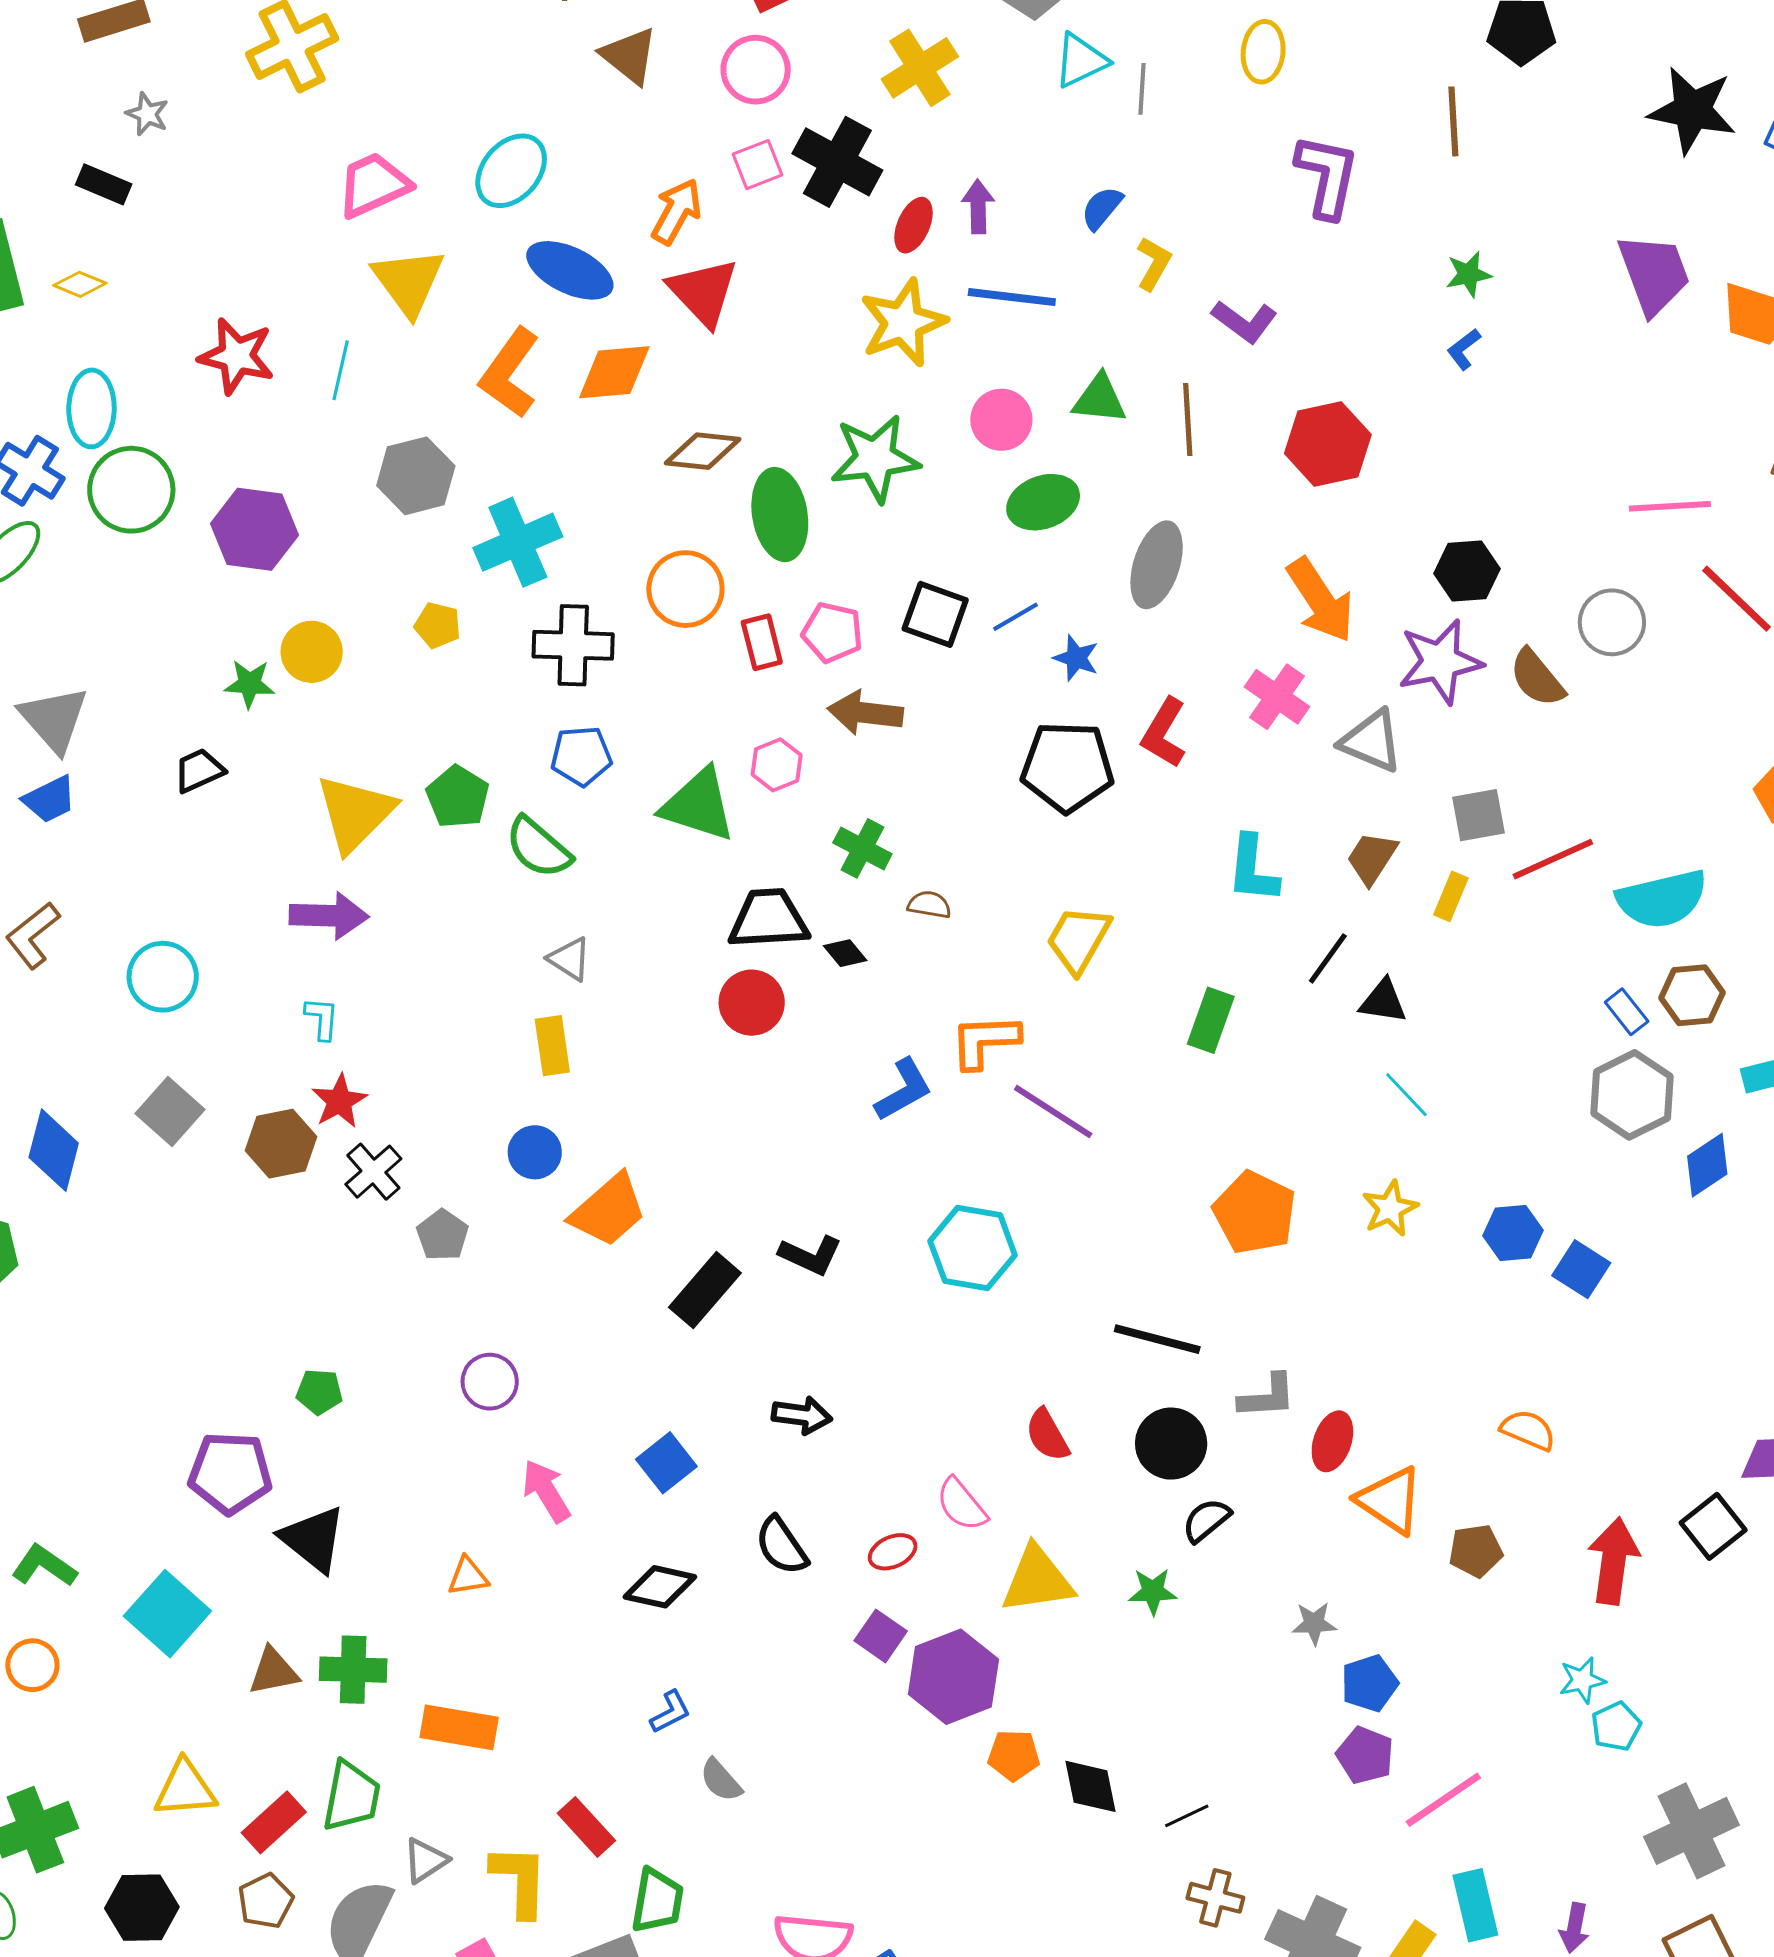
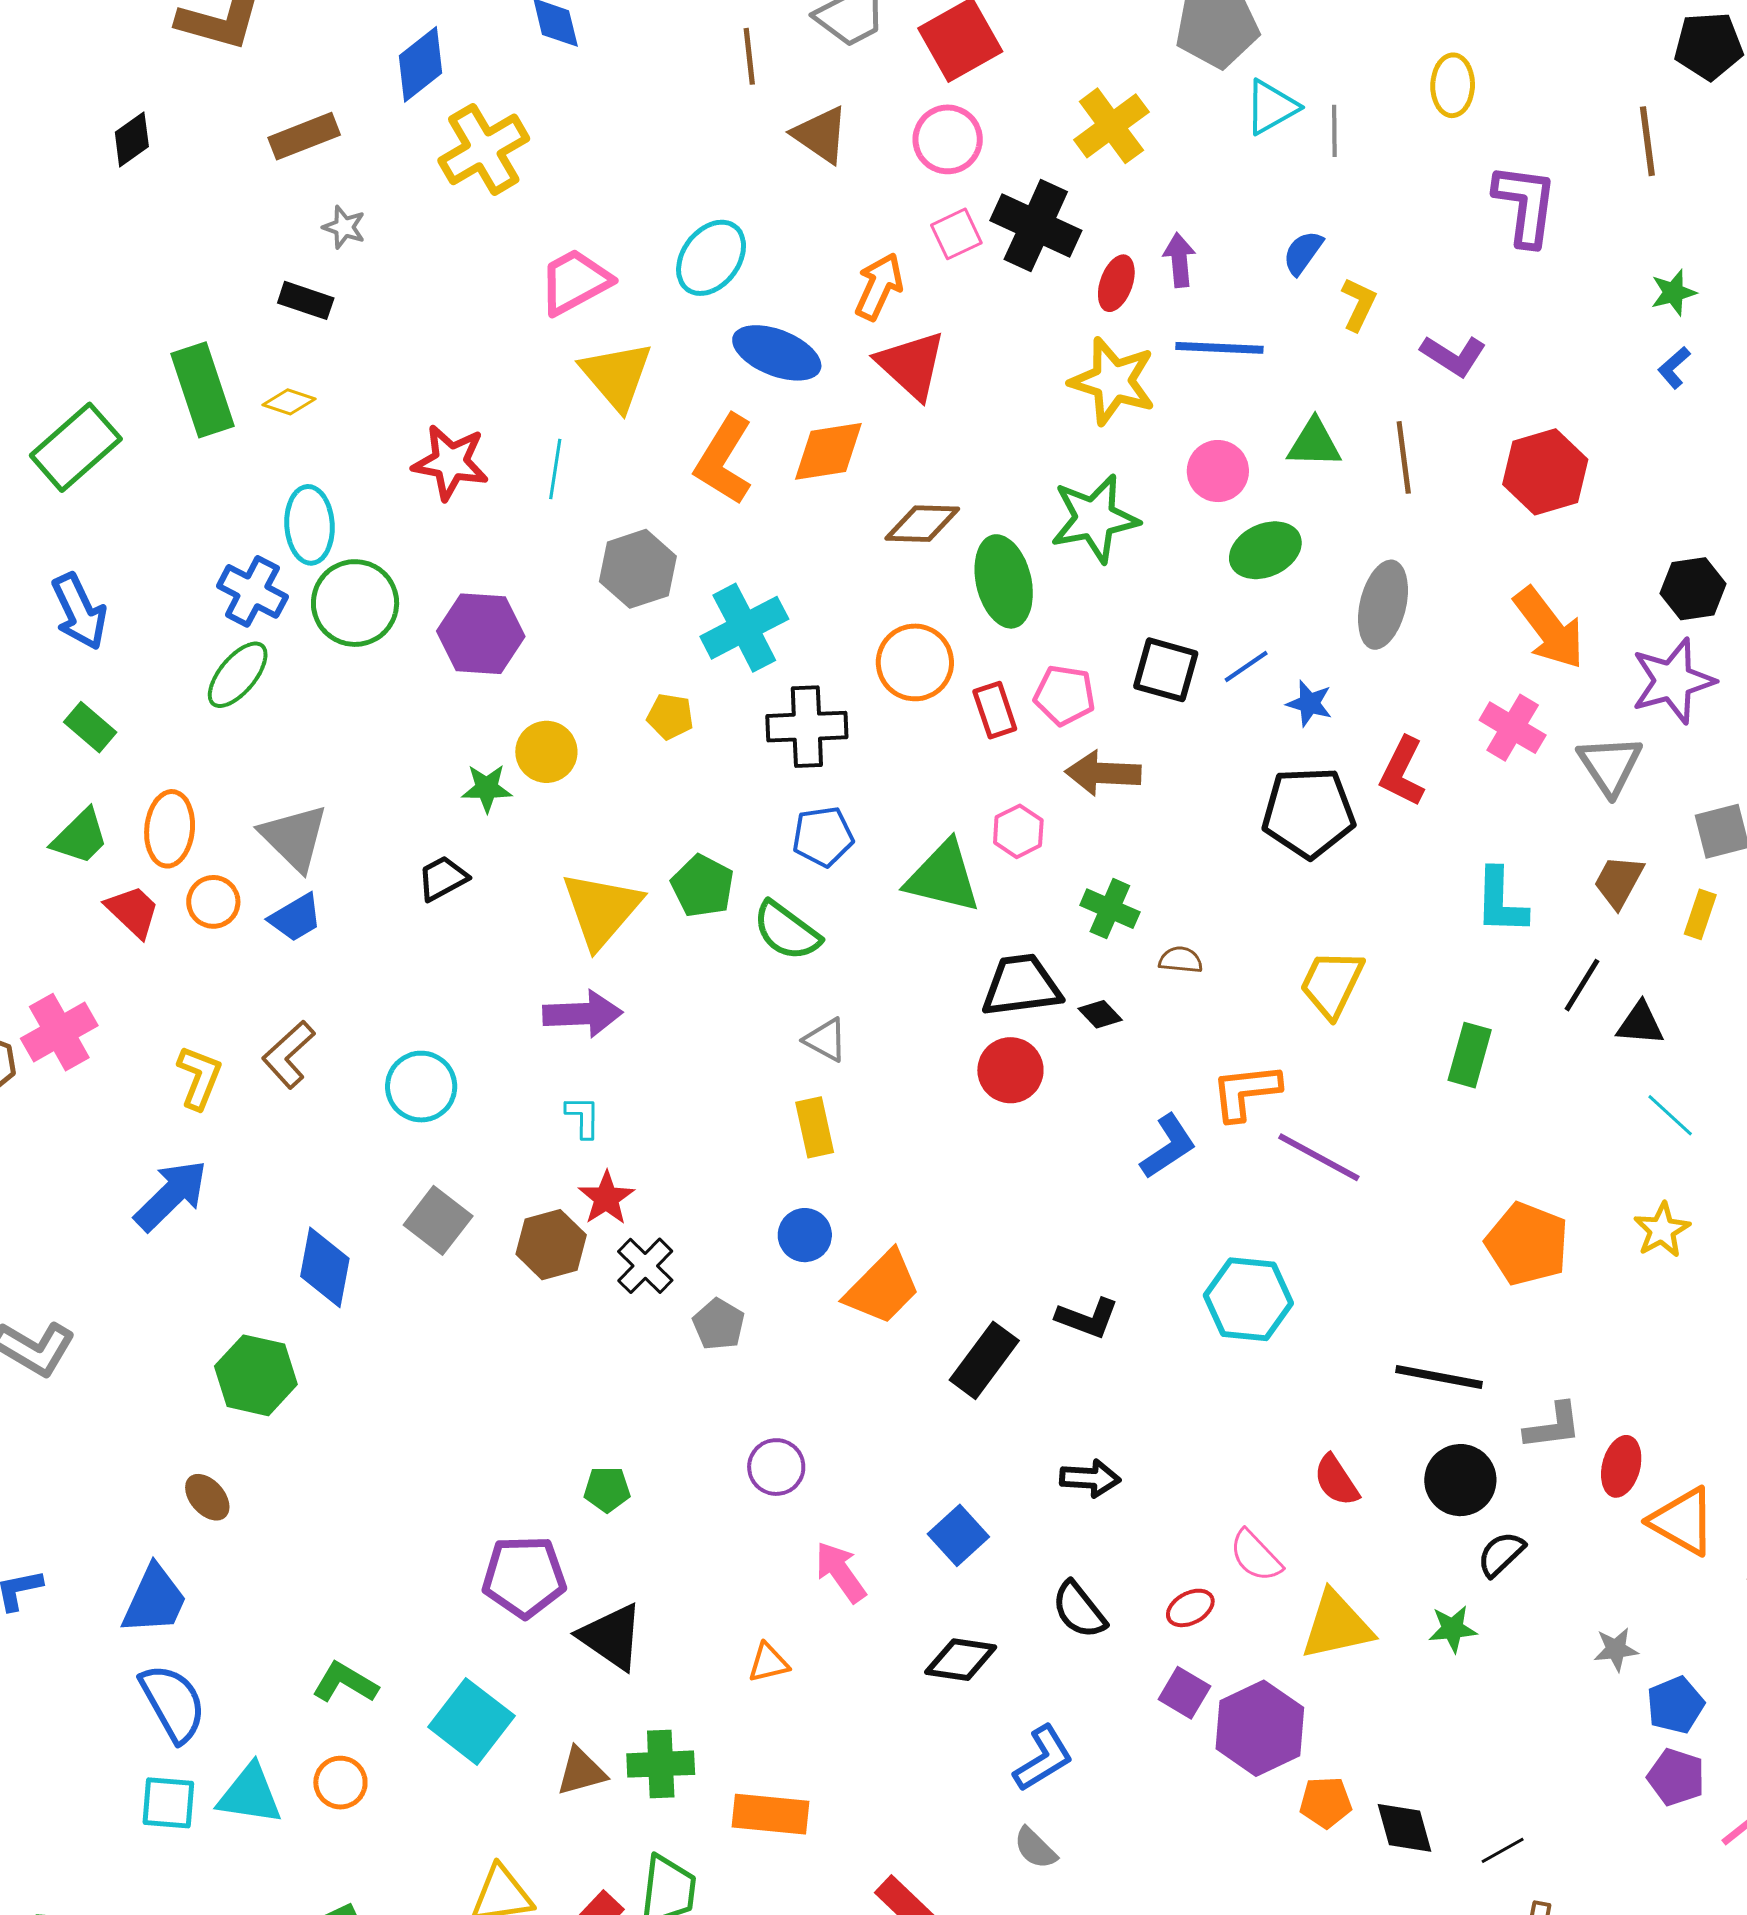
yellow star: (903, 323) -> (1113, 381), turned -30
gray triangle: (1371, 741) -> (1610, 765), turned 38
blue L-shape: (670, 1712) -> (1043, 1758), moved, size x1.5

